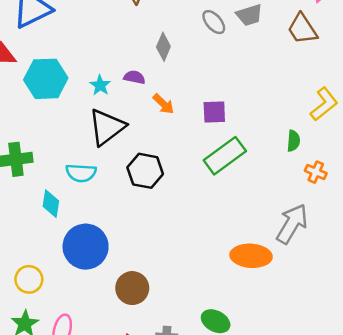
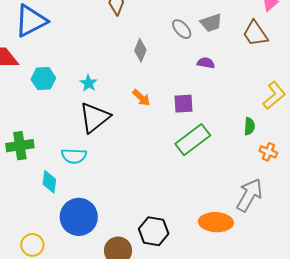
purple semicircle: (134, 77) -> (206, 63), moved
cyan hexagon: (46, 79) -> (43, 79), size x0.7
black hexagon: (145, 171) -> (154, 231), moved

